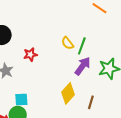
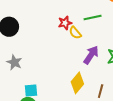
green line: (82, 46) -> (93, 17), moved, turned 60
red star: (30, 55) -> (65, 23), moved

